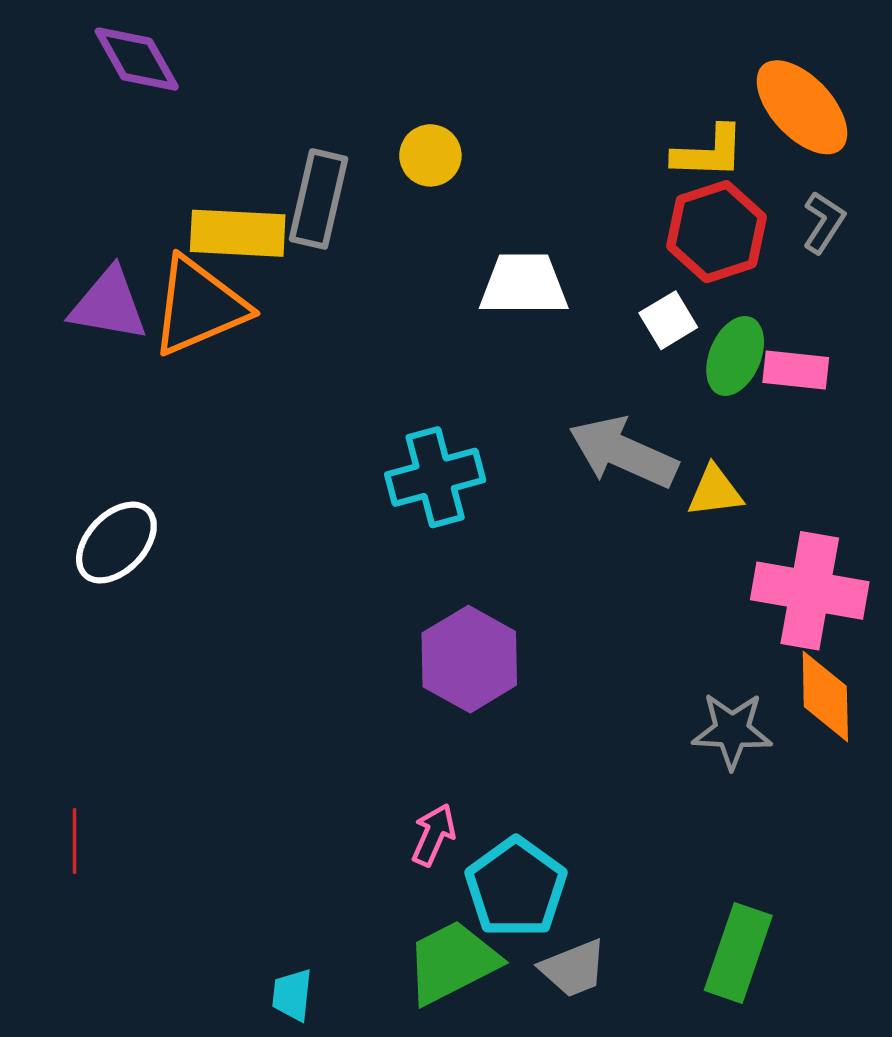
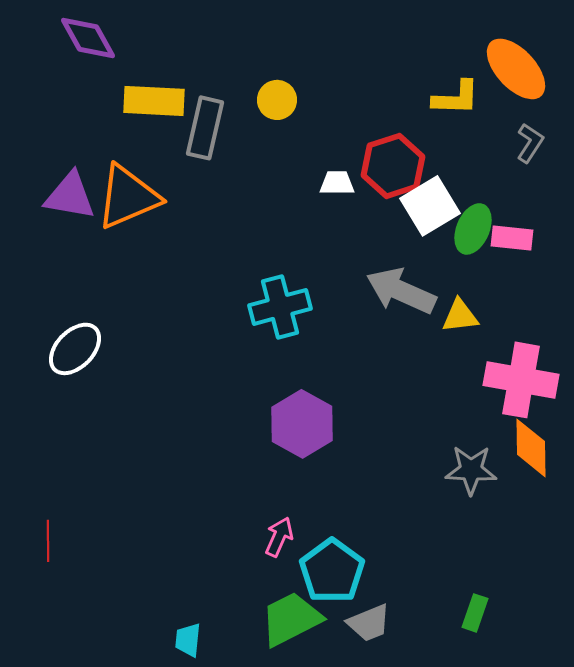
red hexagon: (716, 232) -> (393, 166), moved
yellow rectangle: (238, 233) -> (154, 101), moved
white trapezoid: (524, 284) -> (337, 183), size x0.6
white square: (668, 320) -> (430, 206), size x1.6
green rectangle: (738, 953) -> (475, 613), size x0.6

